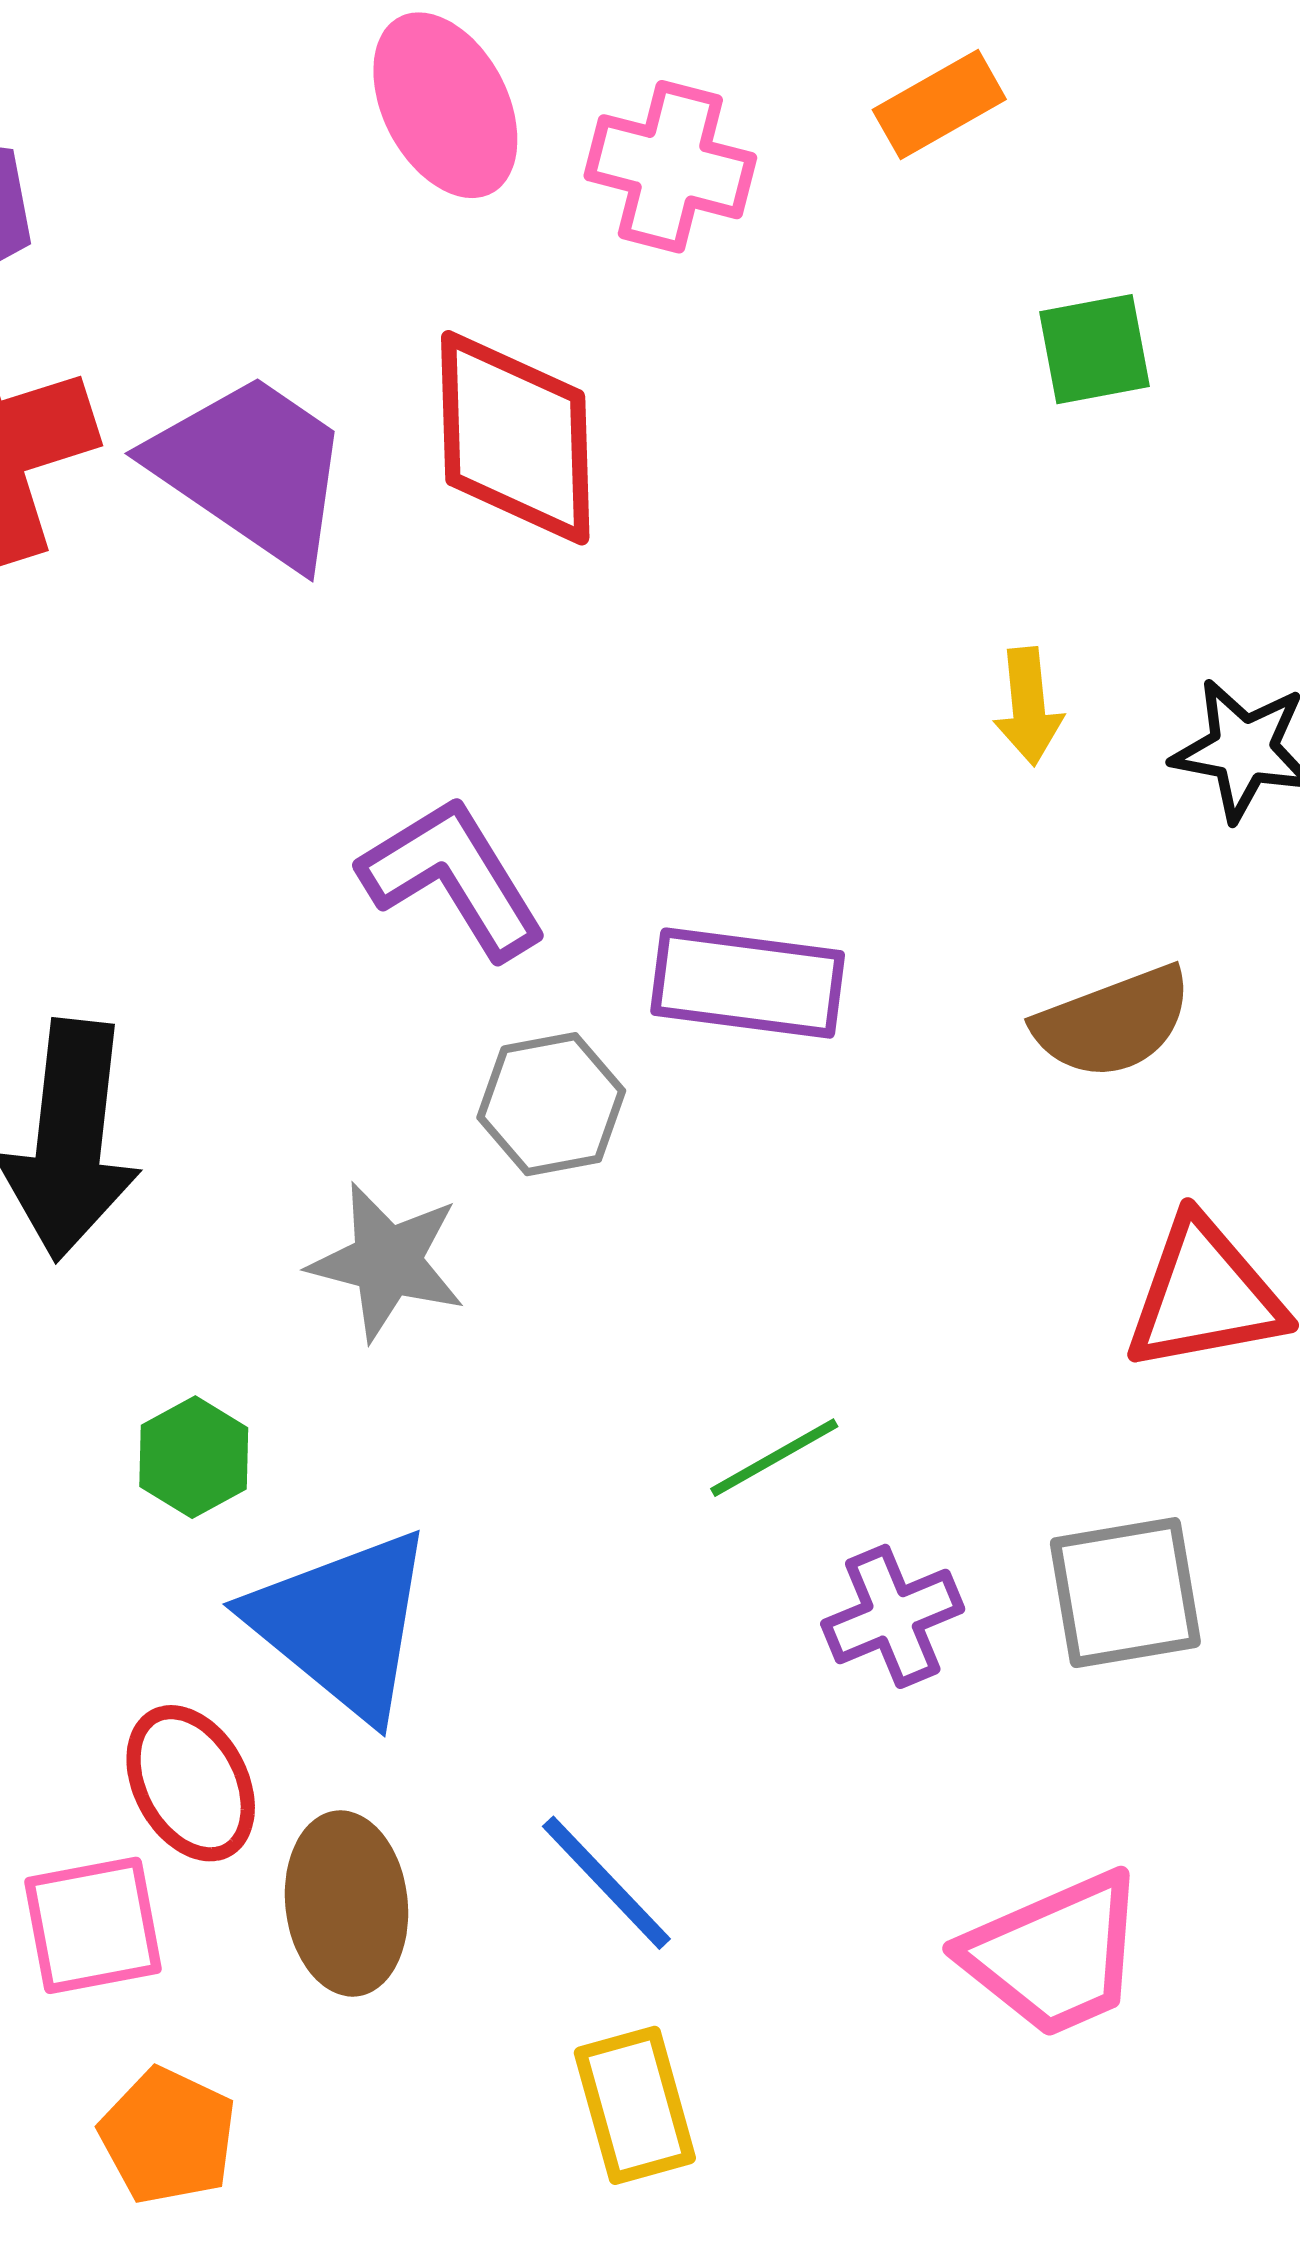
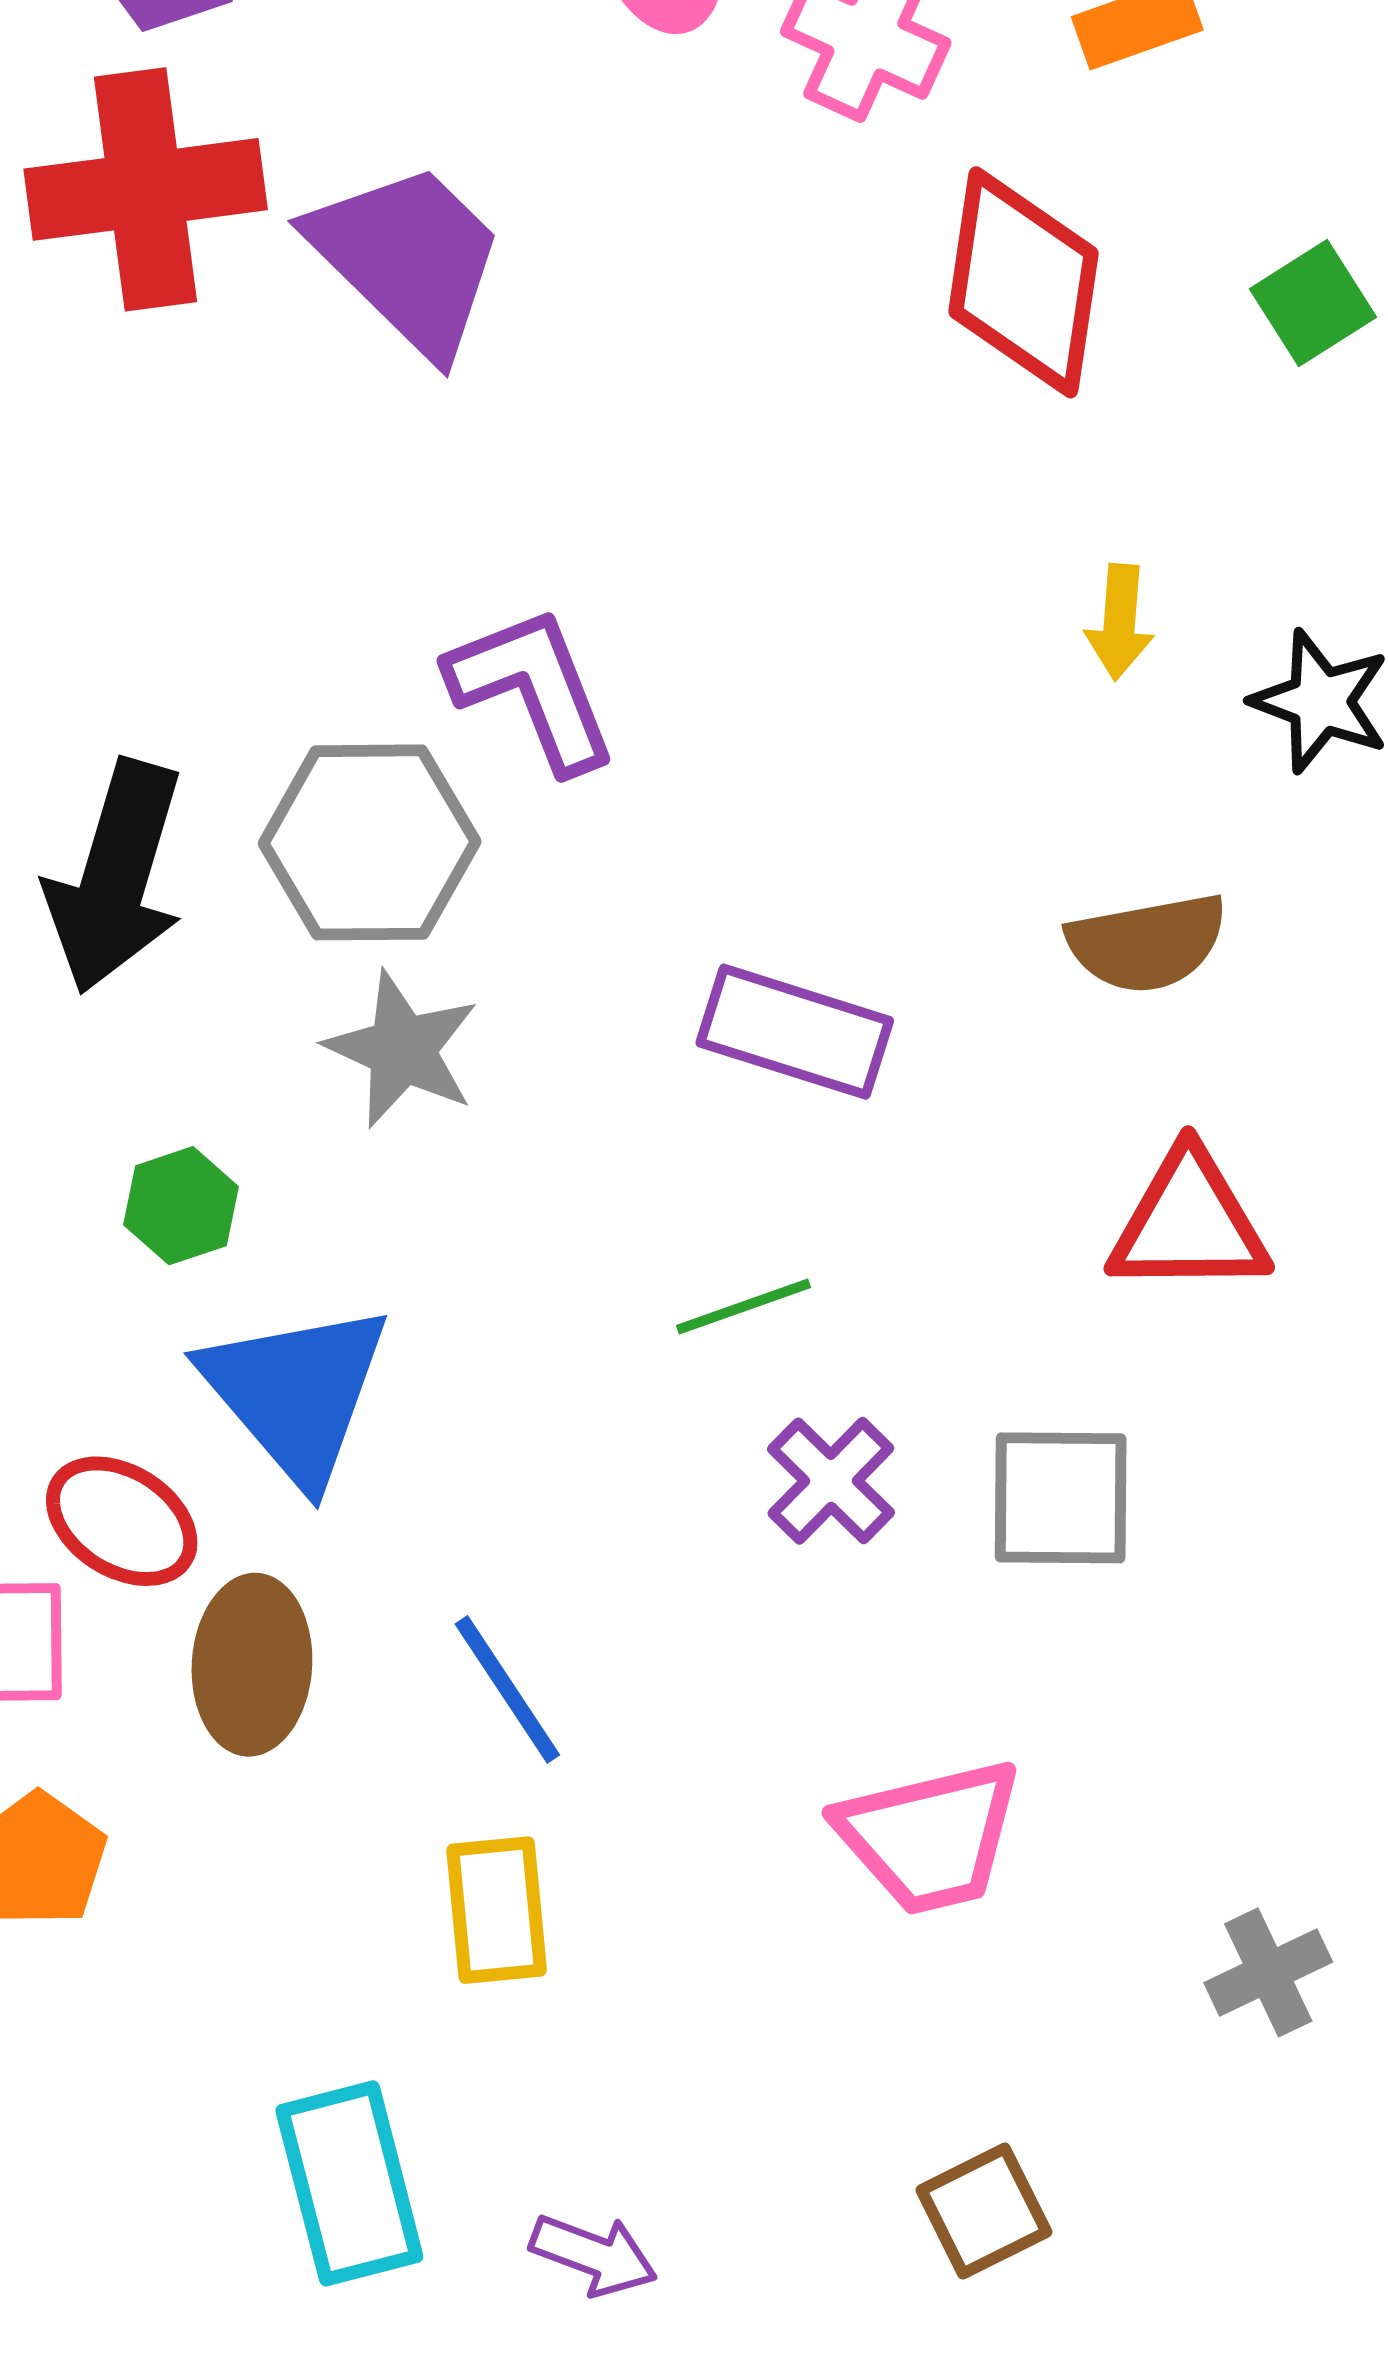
green square: (1095, 349) -> (1313, 303), moved, turned -32
red diamond: (515, 438) -> (1023, 282), moved
purple rectangle: (748, 983) -> (795, 1032), moved
gray hexagon: (551, 1104) -> (370, 842), moved, size x1.5
purple cross: (893, 1616) -> (831, 1481), turned -33
red ellipse: (191, 1783) -> (122, 1521), turned -39

